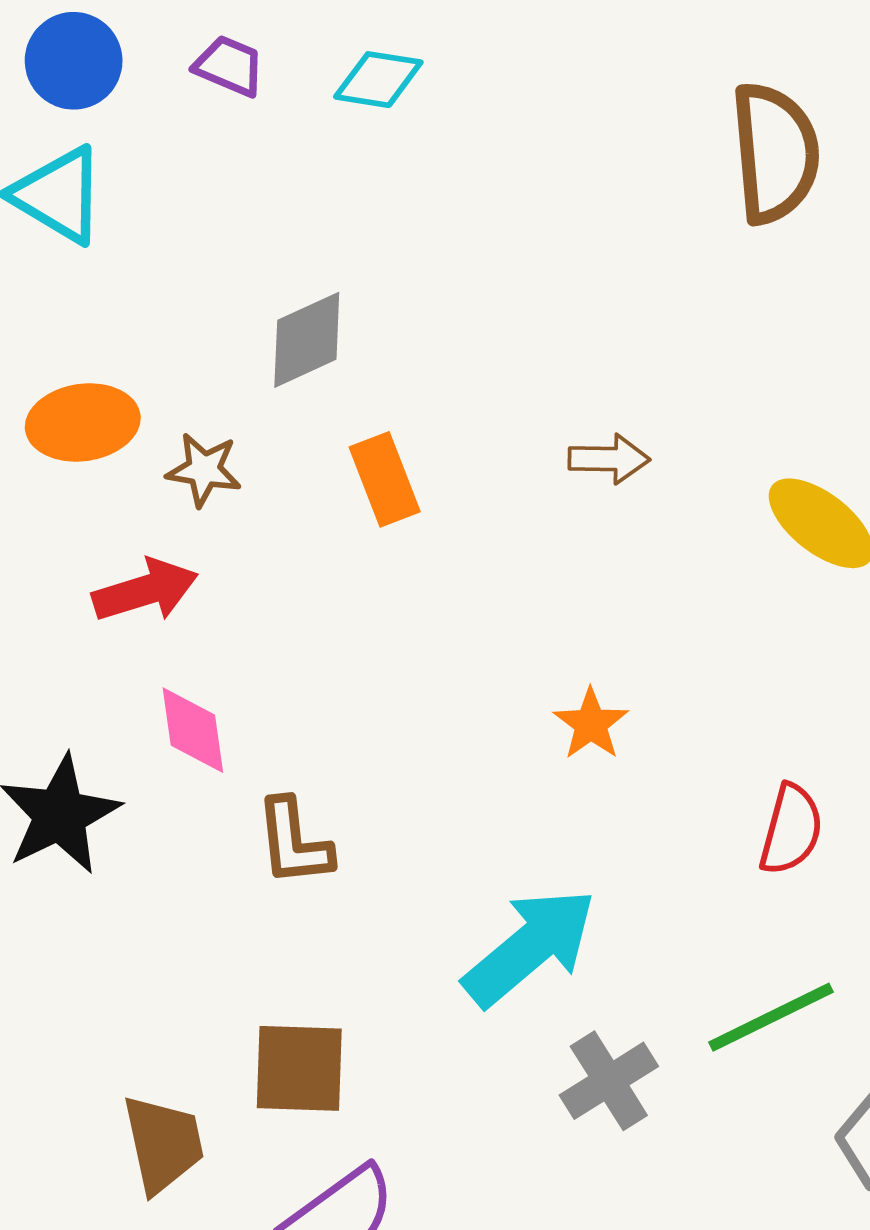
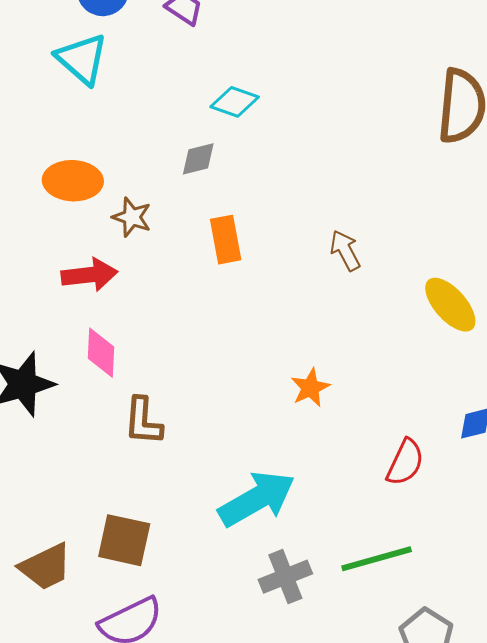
cyan diamond: (378, 80) -> (235, 102), moved
gray diamond: (307, 340) -> (198, 159), size x0.7
brown arrow: (609, 459) -> (345, 250), turned -129
brown trapezoid: (163, 1144) -> (46, 567), turned 66

